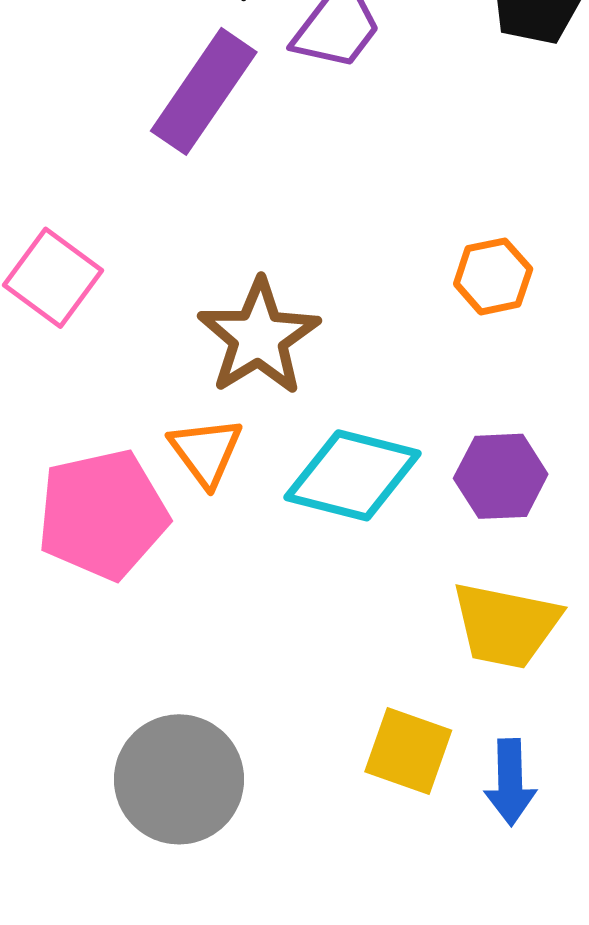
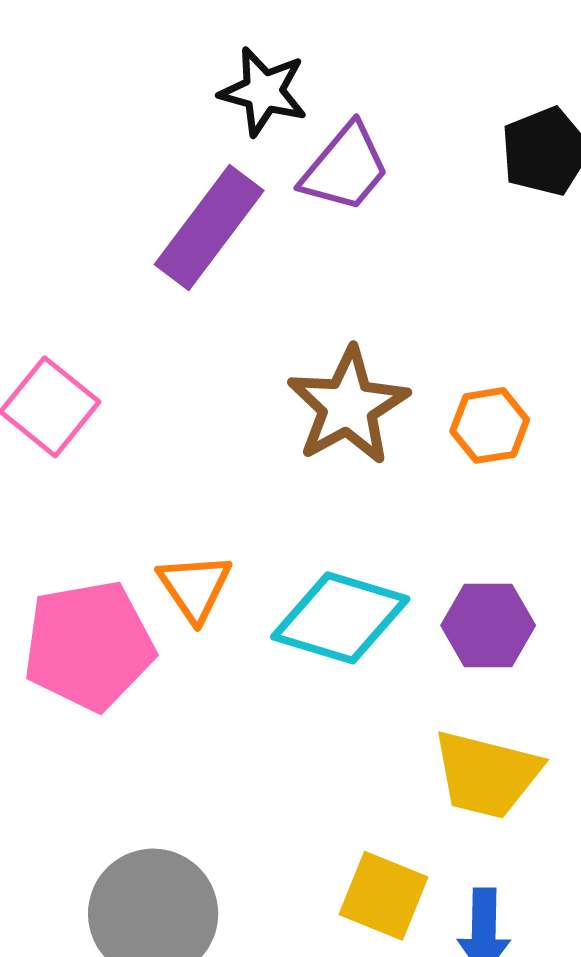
brown star: (259, 337) -> (348, 406), moved

